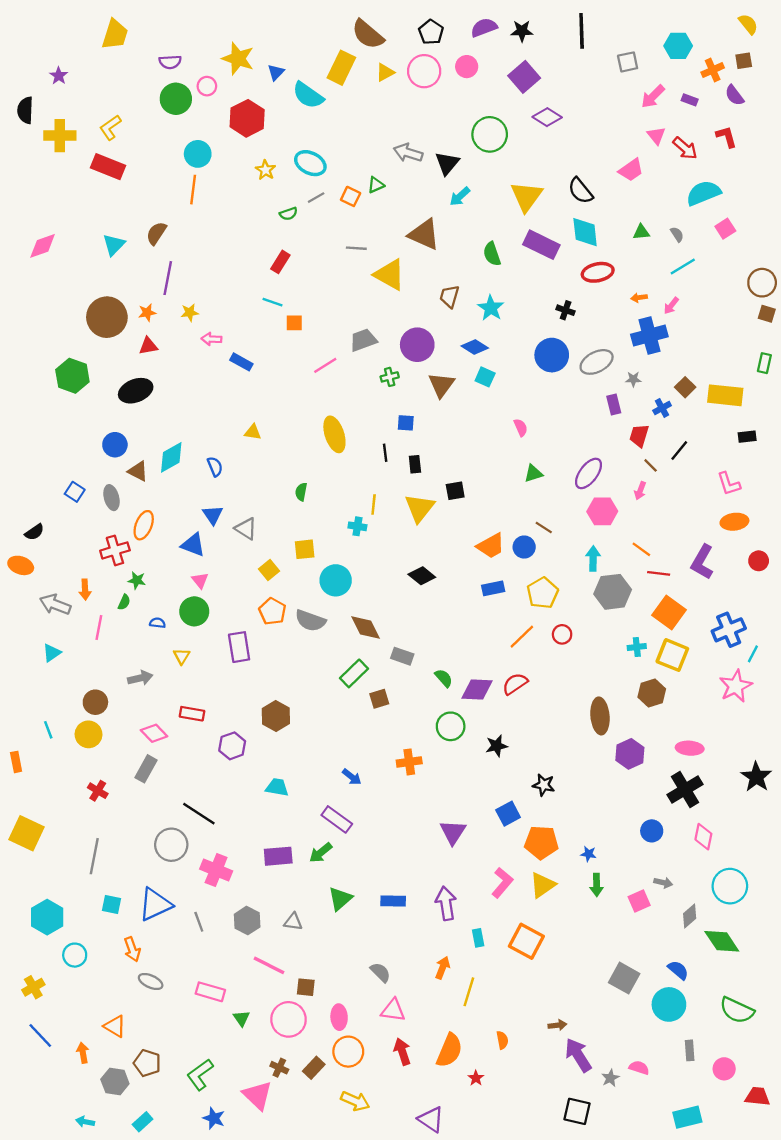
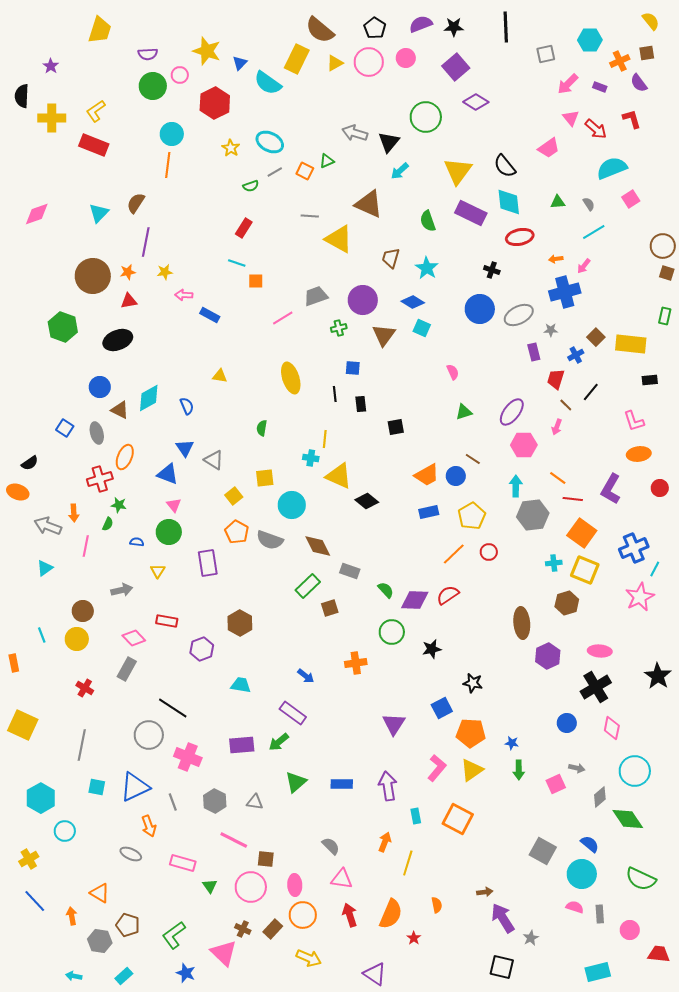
yellow triangle: (420, 508) -> (339, 476), moved, turned -44
orange arrow: (132, 949) -> (149, 826), moved
pink semicircle: (639, 1068) -> (575, 907), moved

